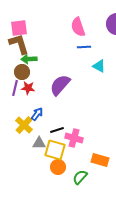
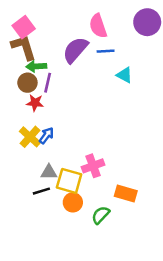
pink square: (19, 28) -> (24, 27), turned -30
purple semicircle: (60, 85) -> (75, 50), moved
purple line: (15, 88) -> (48, 83), moved
yellow cross: (24, 125) -> (30, 137), moved
black line: (57, 130) -> (41, 191), moved
pink cross: (74, 138) -> (93, 166), turned -36

